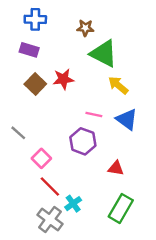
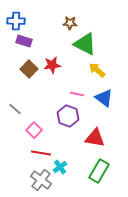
blue cross: (35, 19) -> (16, 21), moved
red triangle: (116, 168) -> (95, 138), size x1.5
red line: (50, 186) -> (41, 153), turned -36

